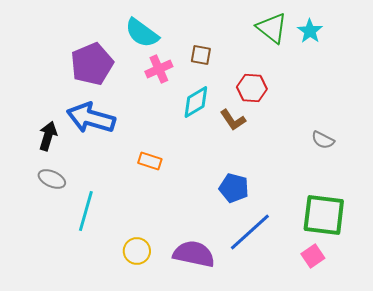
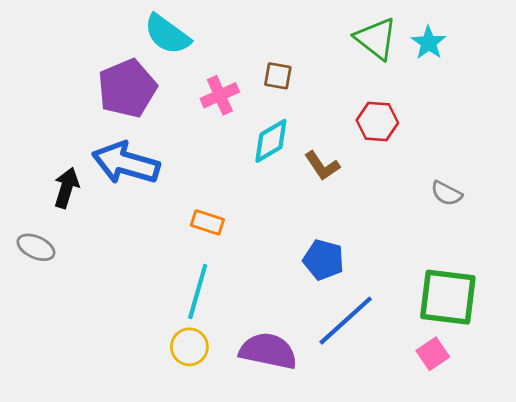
cyan semicircle: (142, 33) -> (167, 34), moved
red hexagon: (252, 88) -> (377, 122), moved
gray ellipse: (52, 179) -> (36, 247), moved
cyan line: (86, 211) -> (198, 292), moved

